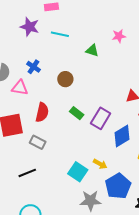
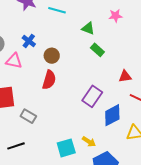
brown circle: (65, 79) -> (52, 56), moved
red semicircle: (42, 112) -> (49, 80), moved
green rectangle: (77, 113) -> (97, 50), moved
cyan square: (78, 172) -> (66, 148), turned 36

